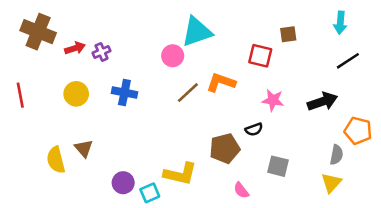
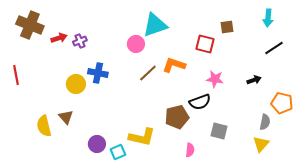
yellow circle: (76, 94) -> (76, 84), moved
black arrow: (322, 101) -> (254, 80), size x0.6
black semicircle: (254, 129) -> (200, 102), size x1.5
pink semicircle: (241, 190) -> (190, 150), turned -136

